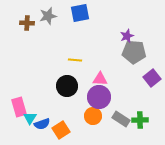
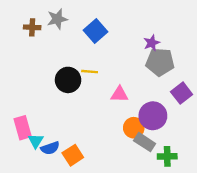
blue square: (80, 13) -> (96, 31), moved, turned -30
black circle: (67, 86) -> (68, 80), moved
purple circle: (99, 97) -> (153, 116), moved
orange circle: (93, 116) -> (134, 128), moved
green cross: (140, 120) -> (167, 156), moved

